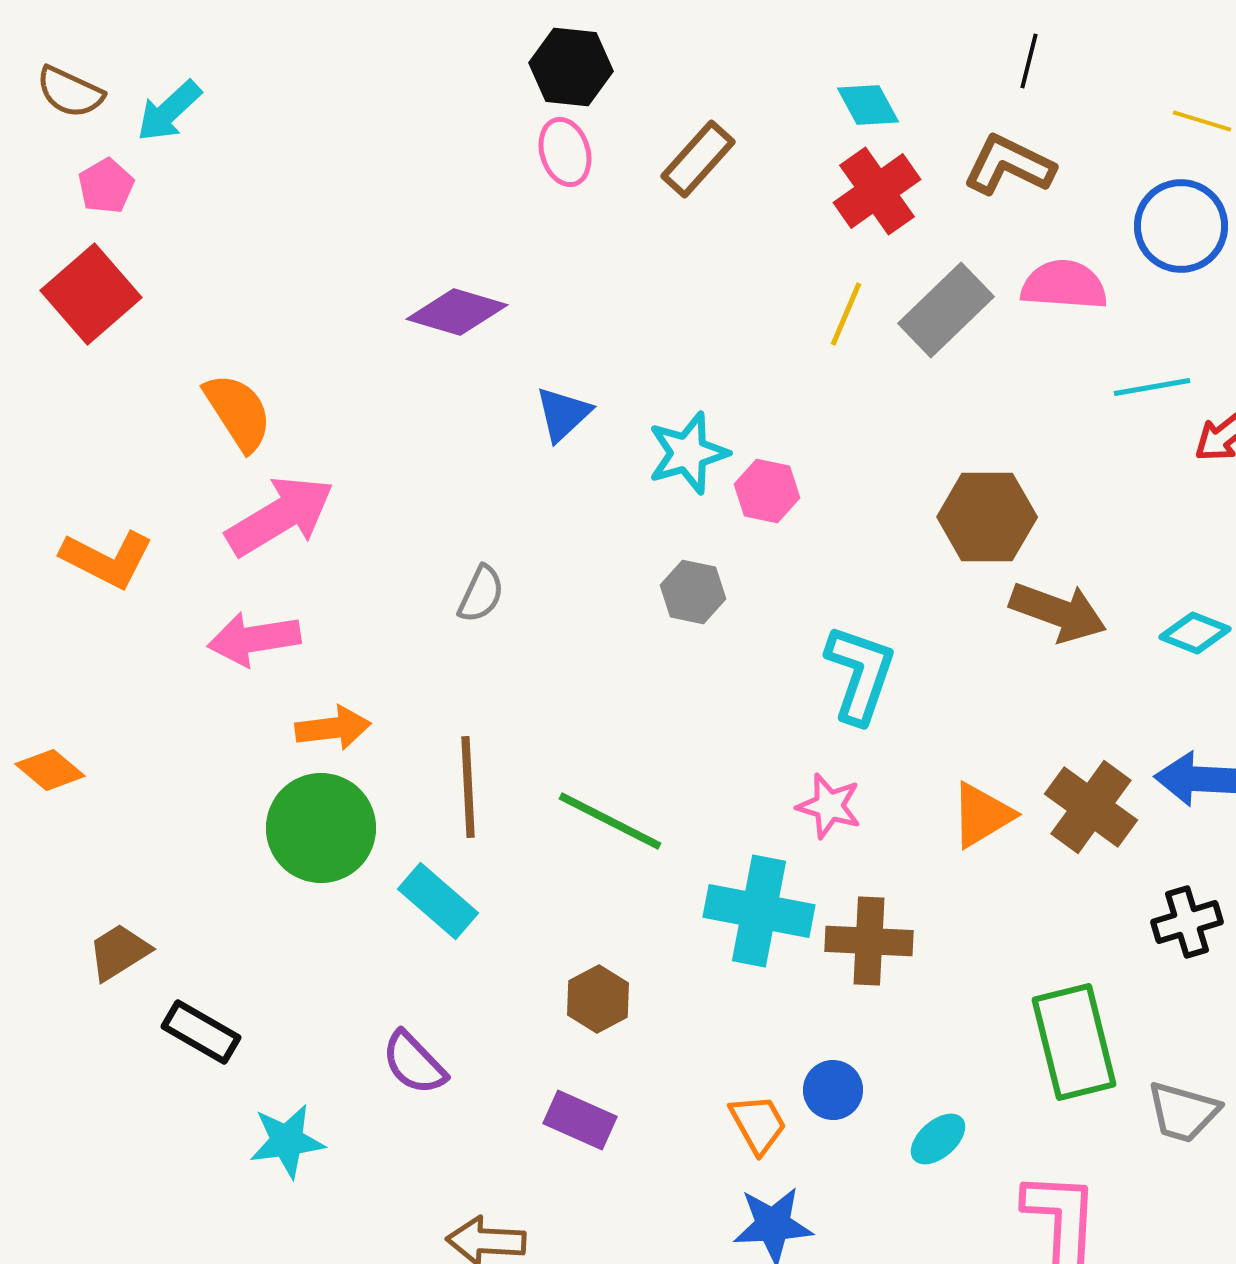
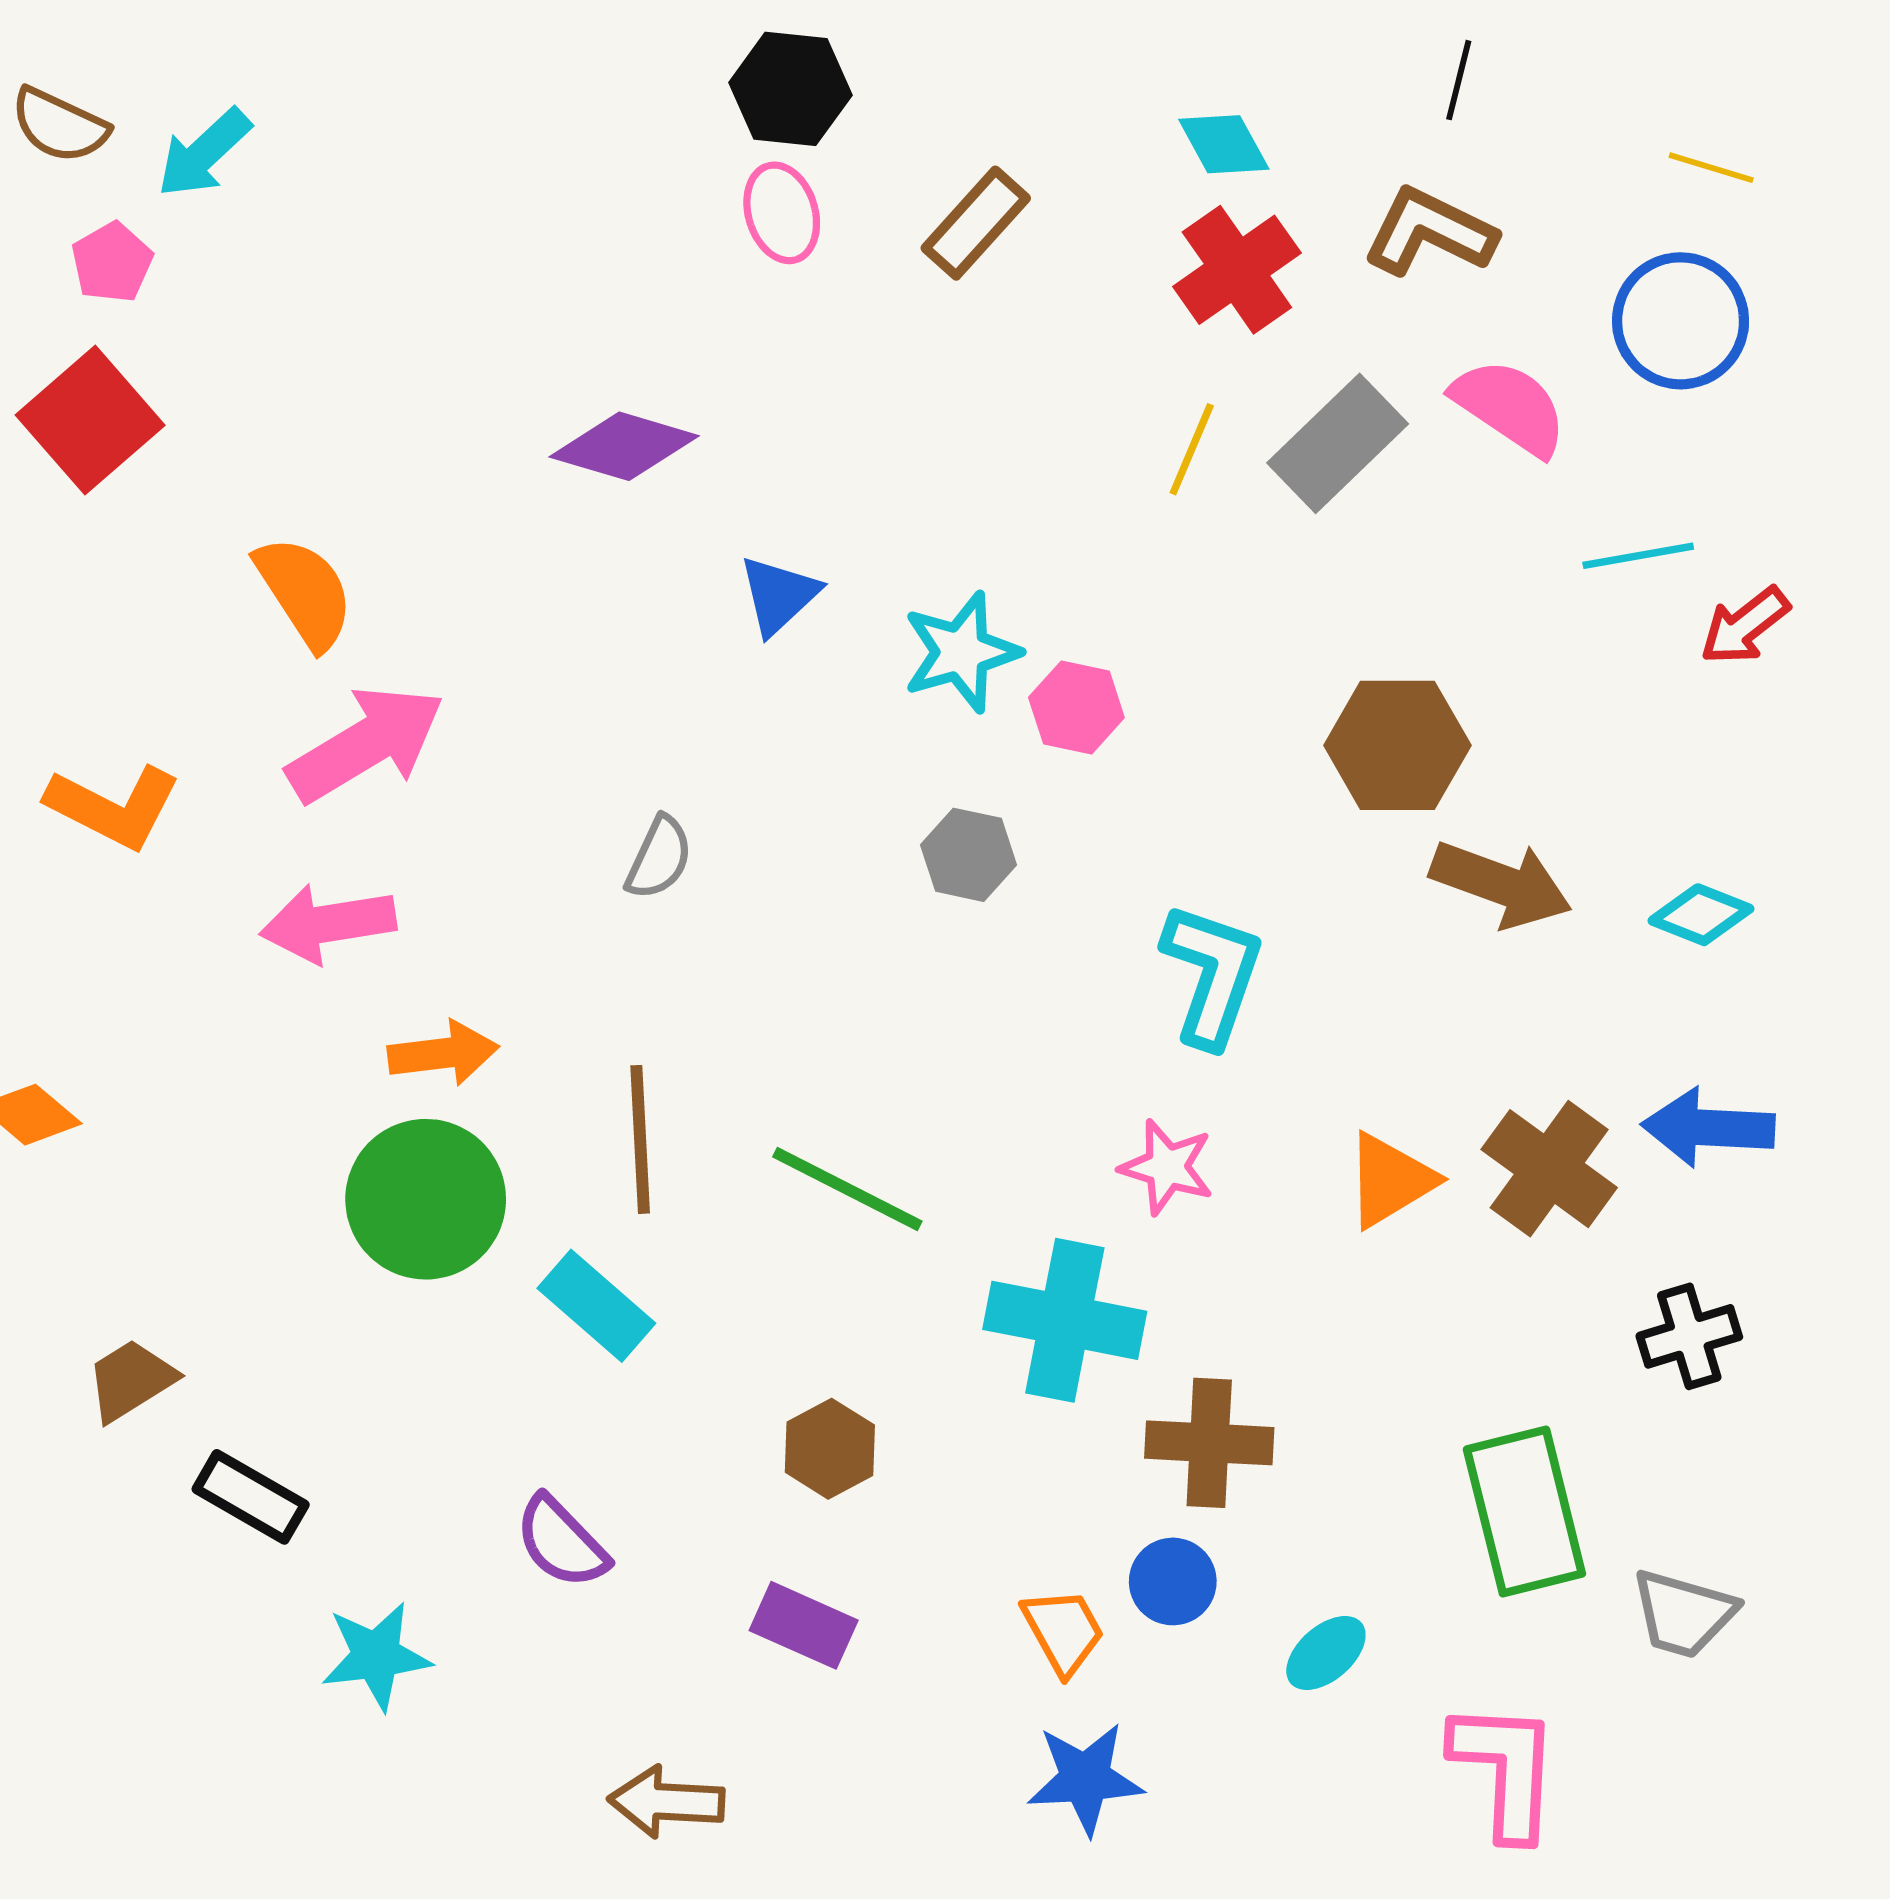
pink semicircle: (1064, 285) -> (1510, 407), turned 30
brown cross: (869, 941) -> (1209, 1443), moved

